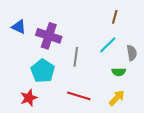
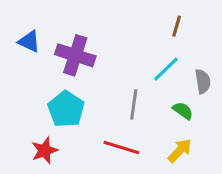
gray line: (76, 57) -> (134, 104), moved
green semicircle: (119, 72) -> (183, 111), turned -144

